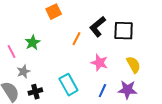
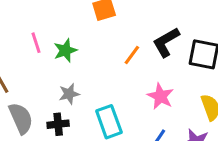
pink line: (12, 51) -> (36, 43), moved
gray star: (23, 71) -> (69, 94), moved

